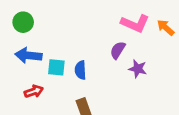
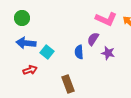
cyan square: (56, 67) -> (47, 52), turned 32
blue semicircle: (80, 70) -> (79, 52), moved

